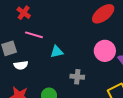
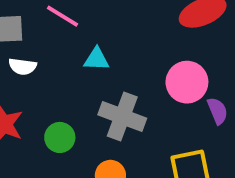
gray cross: (77, 77) -> (122, 117), size x1.6

